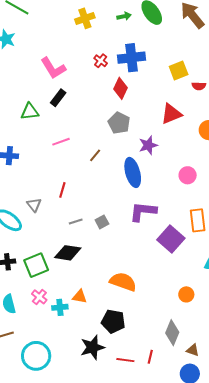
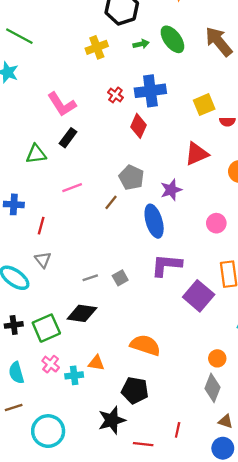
gray pentagon: (119, 123) -> (131, 177), moved
red line: (62, 190) -> (41, 226), moved
gray diamond: (172, 333) -> (213, 388), moved
red line: (125, 360) -> (143, 444), moved

